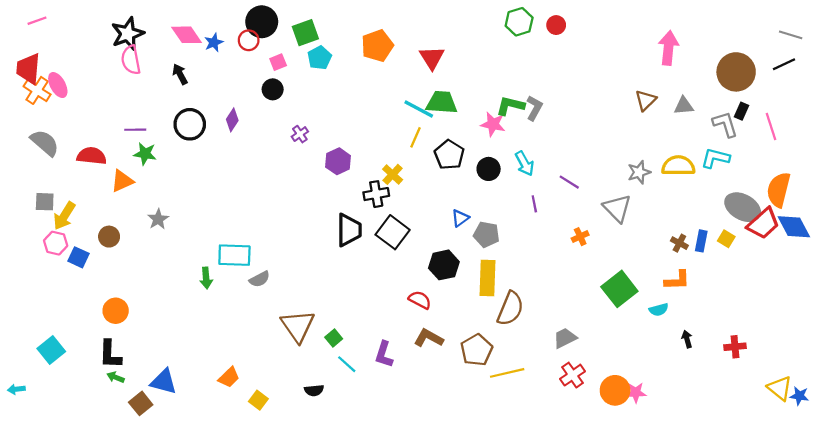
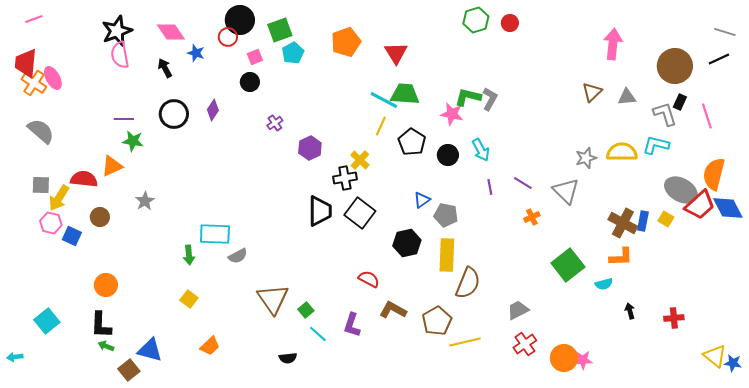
blue star: (214, 42) -> (196, 53), moved, turned -30
red semicircle: (92, 156) -> (84, 179), moved
purple line: (569, 182) -> (523, 183), moved
brown cross: (679, 243) -> (623, 223), size x1.8
red semicircle: (420, 300) -> (369, 279), moved
yellow square: (258, 400) -> (189, 299), moved

